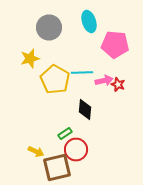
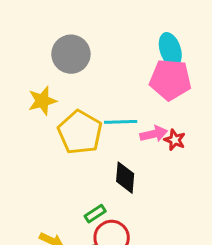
cyan ellipse: (89, 22) -> (170, 50), moved

